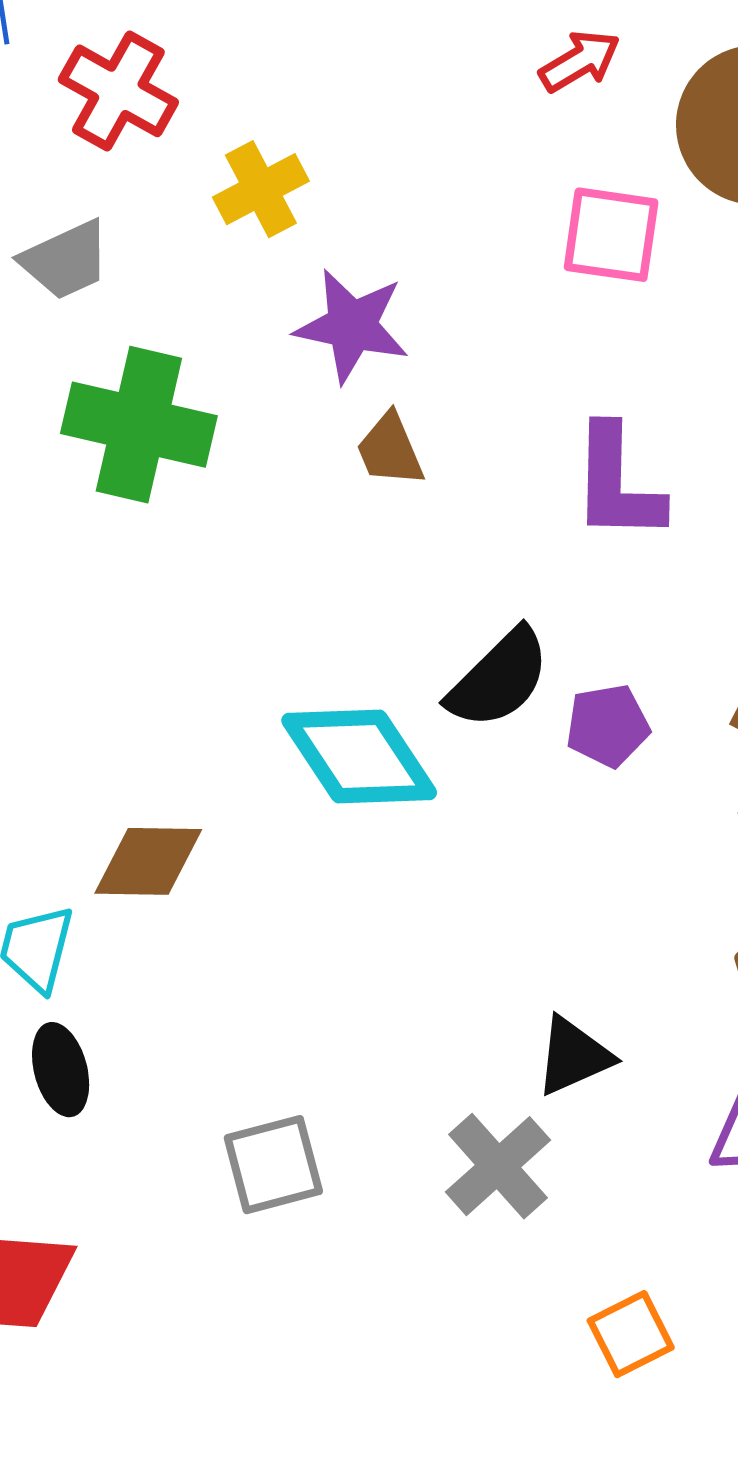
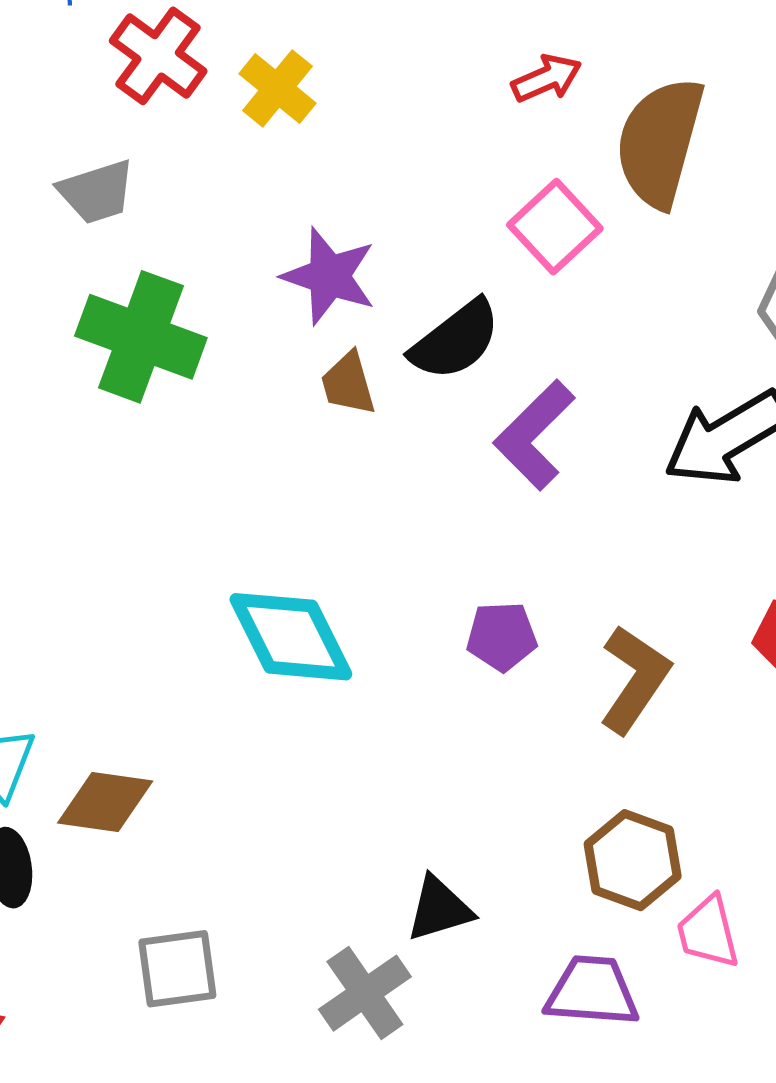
yellow cross: (261, 189) -> (277, 88), moved, turned -30
pink square: (611, 235) -> (555, 227), turned 32
purple L-shape: (617, 483) -> (534, 435), turned 37
black semicircle: (499, 679) -> (455, 340), moved
brown diamond: (148, 861) -> (105, 802), moved

